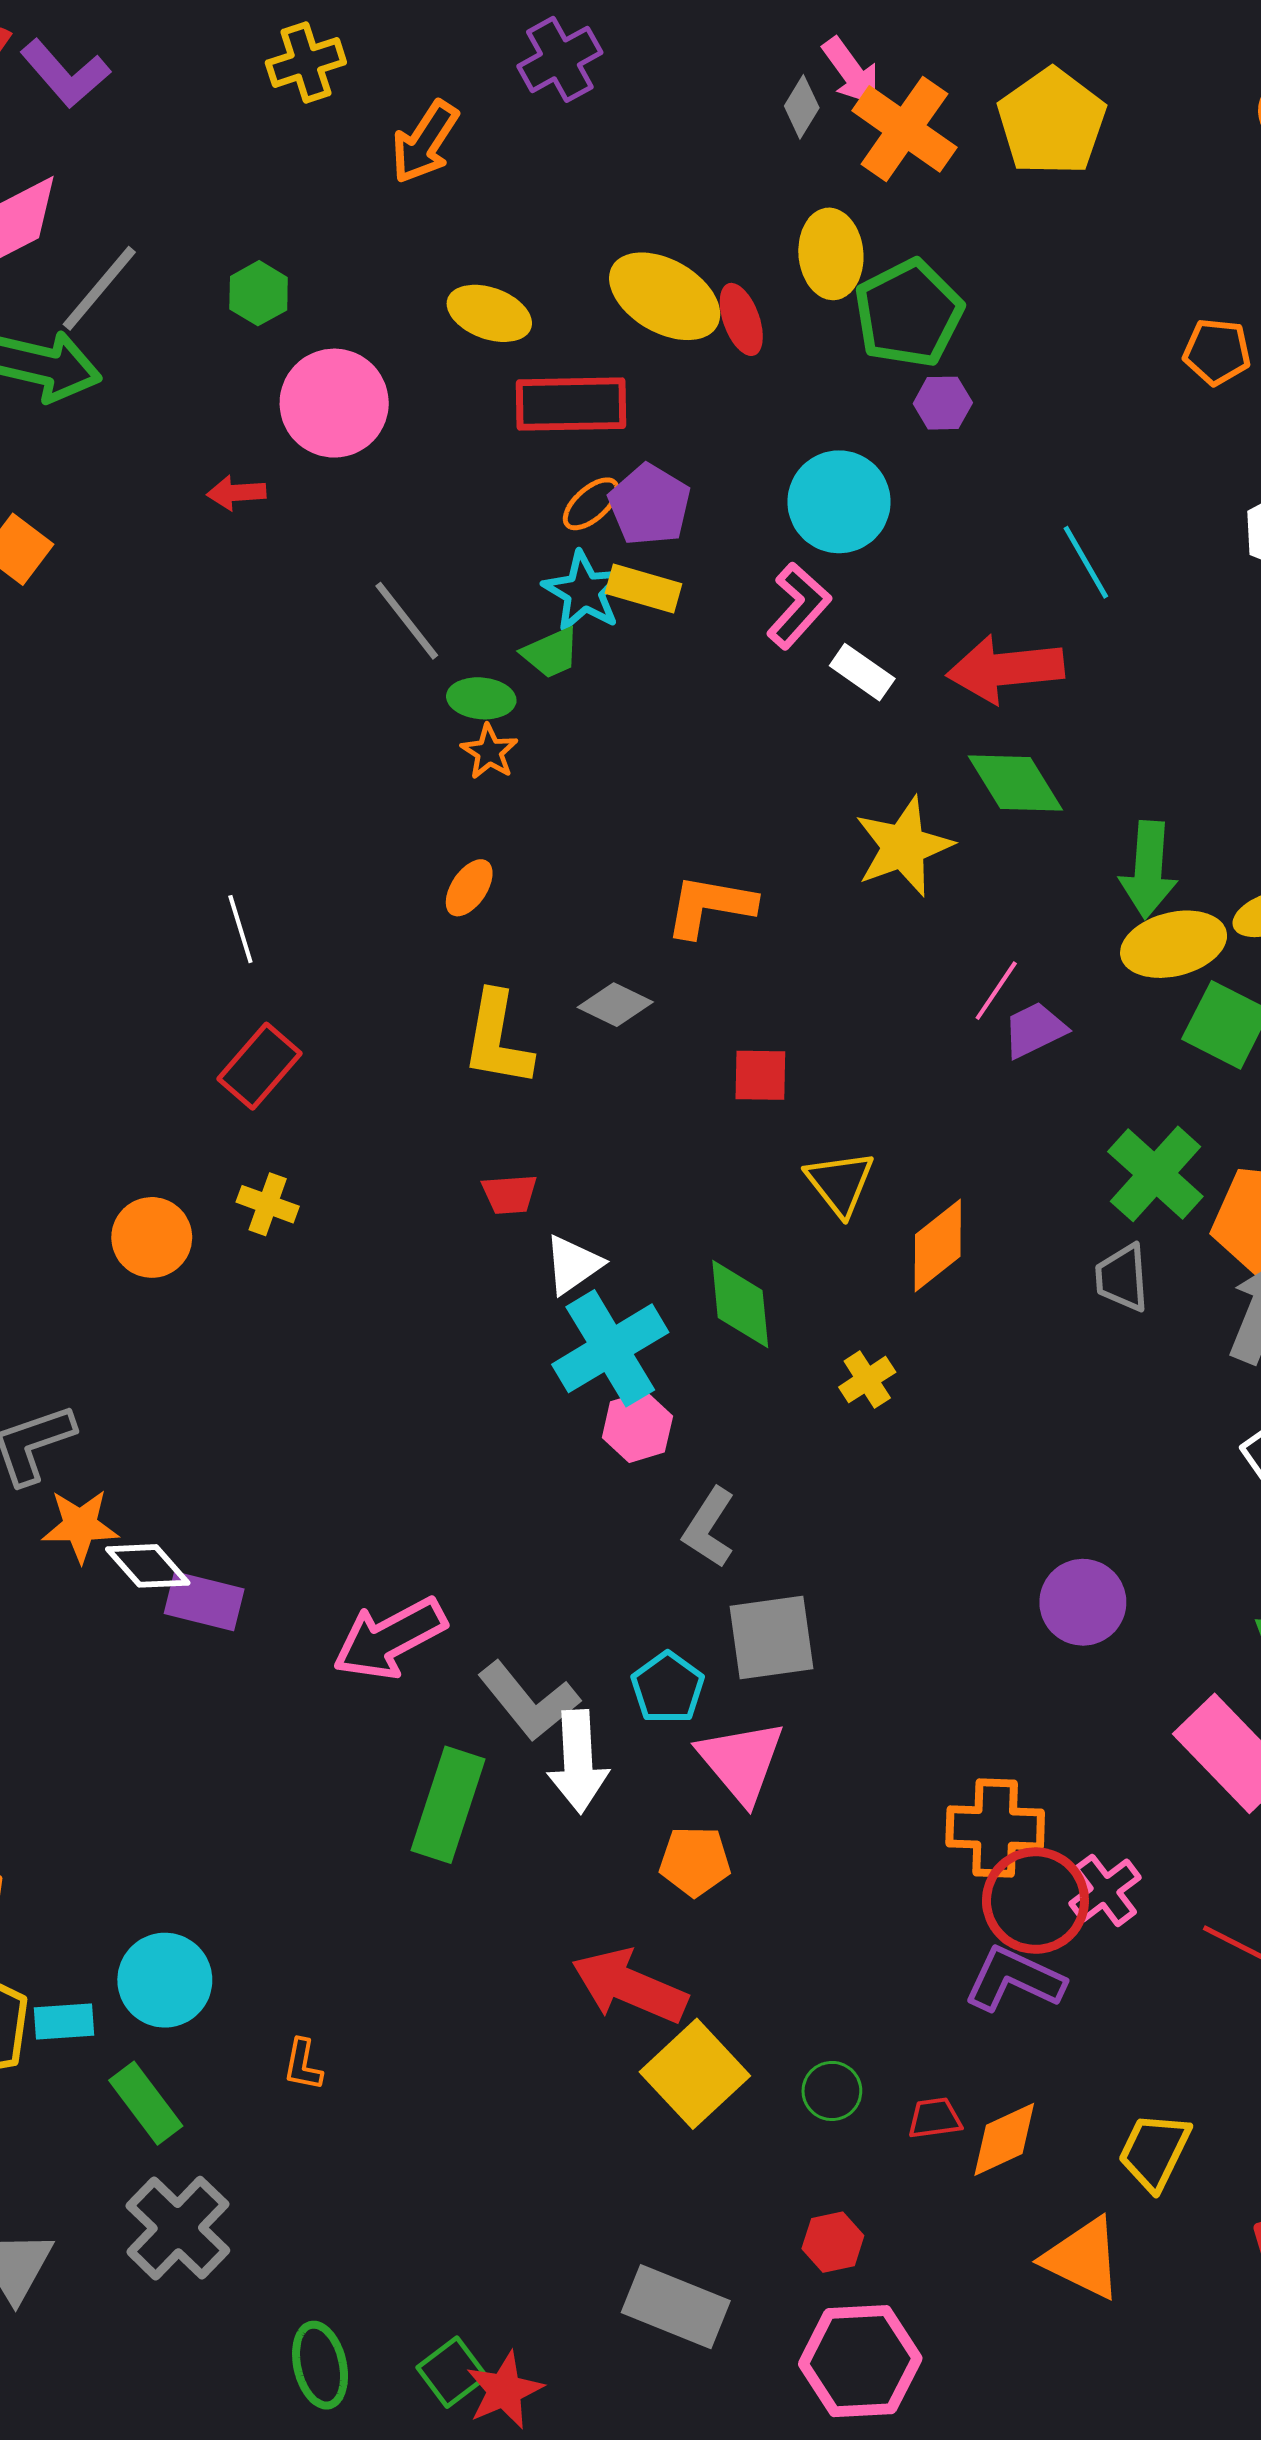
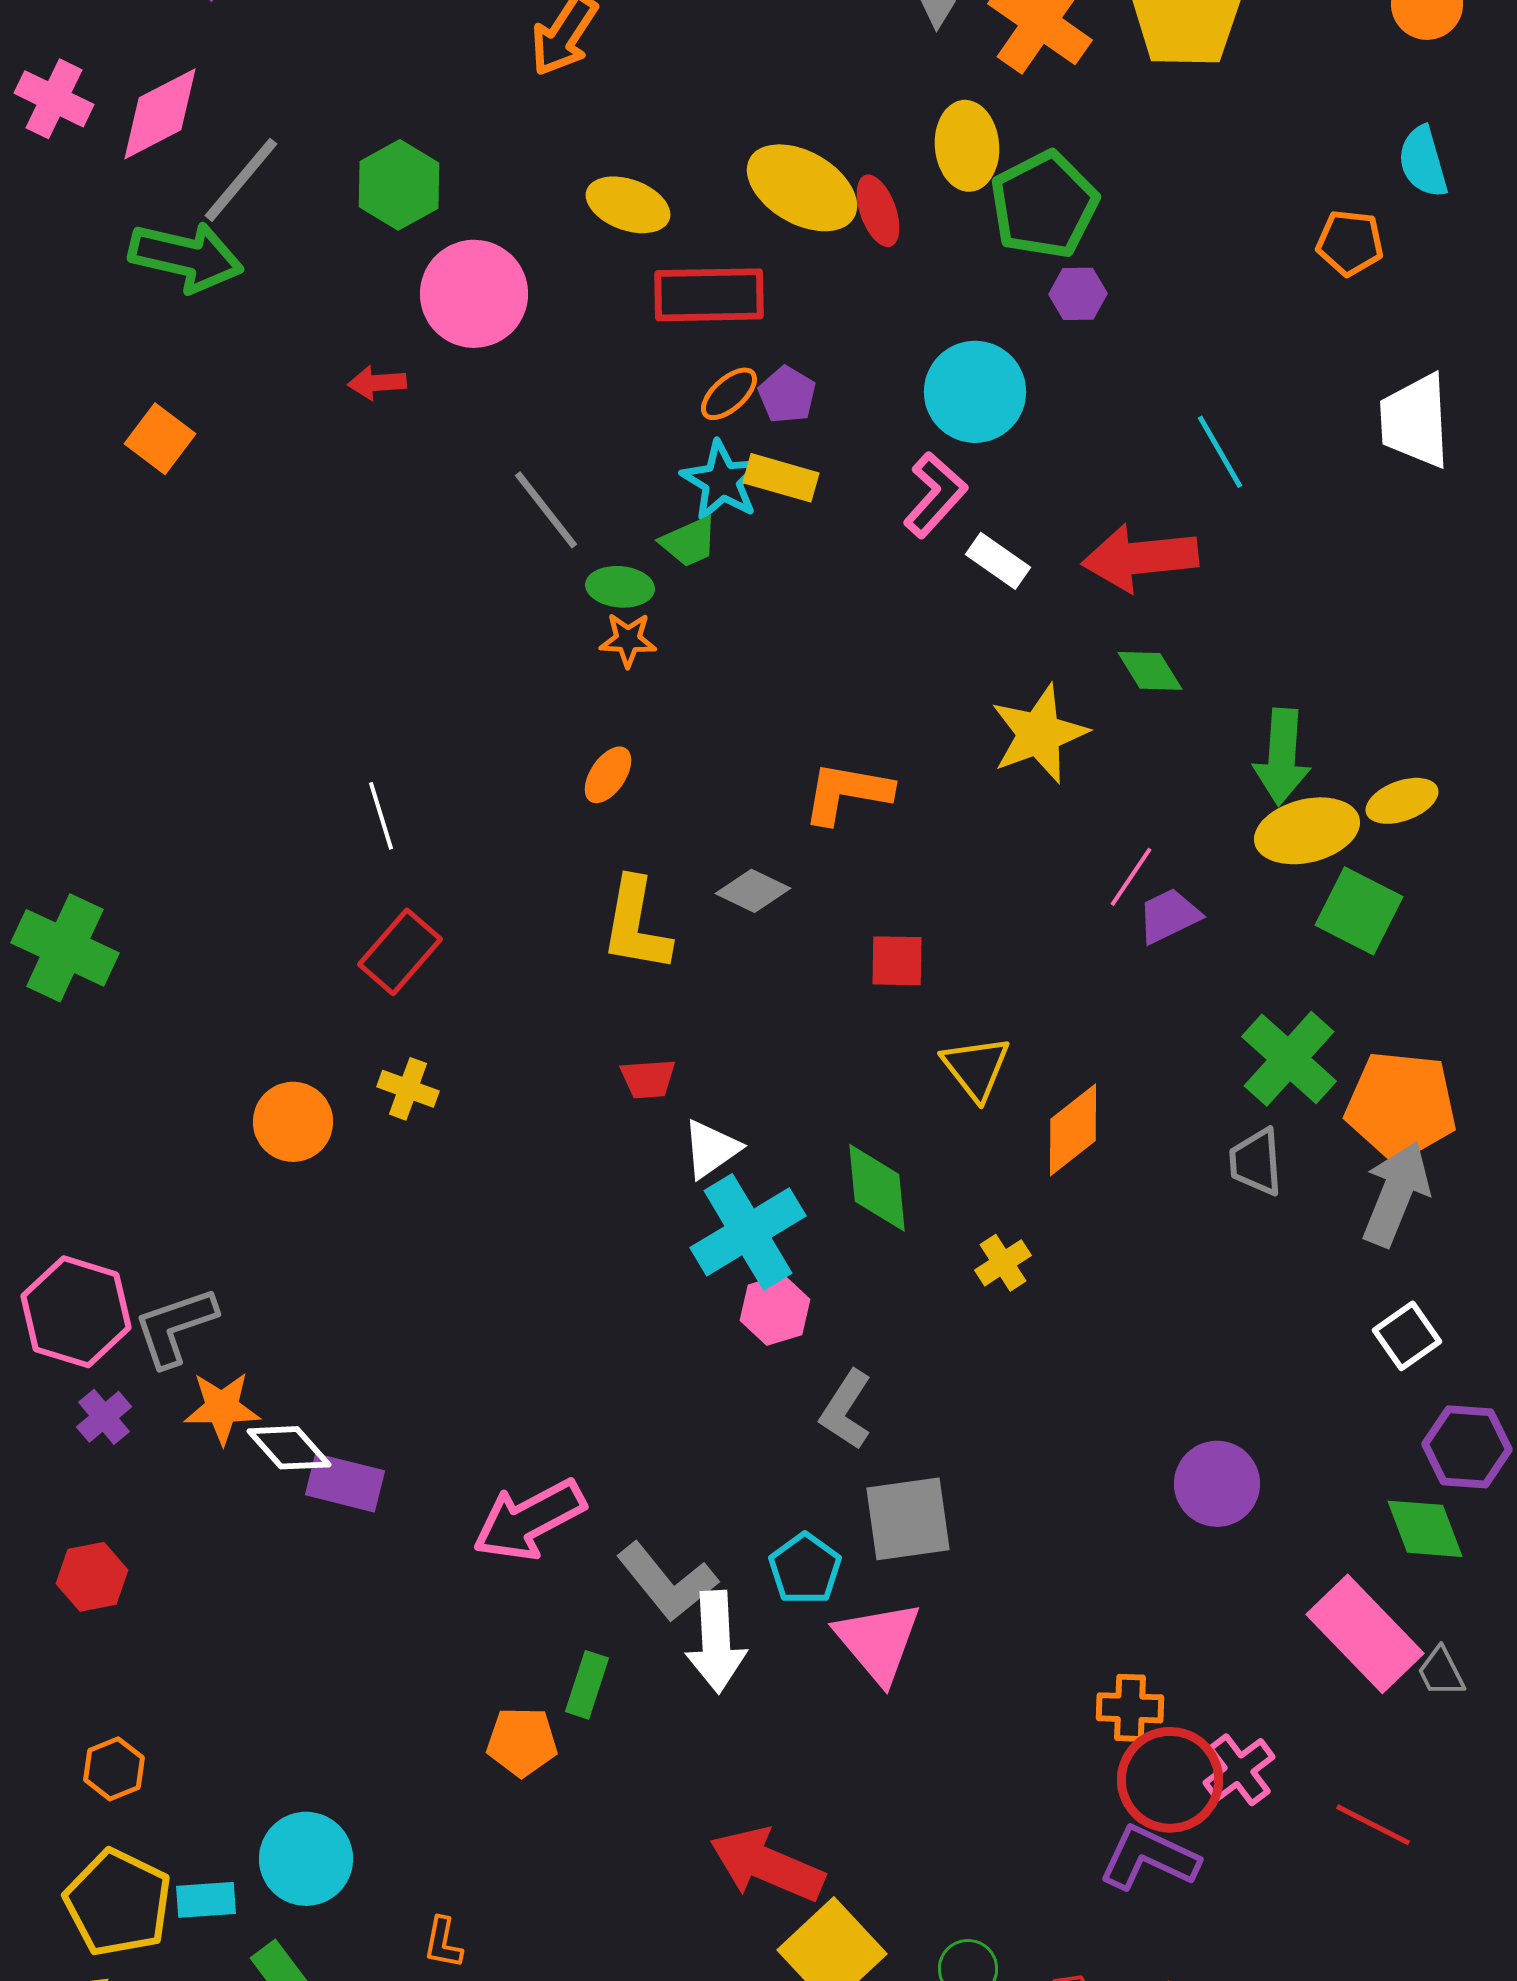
green hexagon: (259, 293) -> (399, 185), size x1.4
purple pentagon: (650, 505) -> (787, 395), size x0.7
orange star: (489, 752) -> (628, 640), turned -30
green diamond: (1015, 783) -> (1150, 671), size x0.7
green rectangle: (448, 1805) -> (587, 1685), size x0.6
orange cross: (995, 1828) -> (1130, 1708), size x0.7
orange pentagon: (695, 1861) -> (522, 1742), moved

